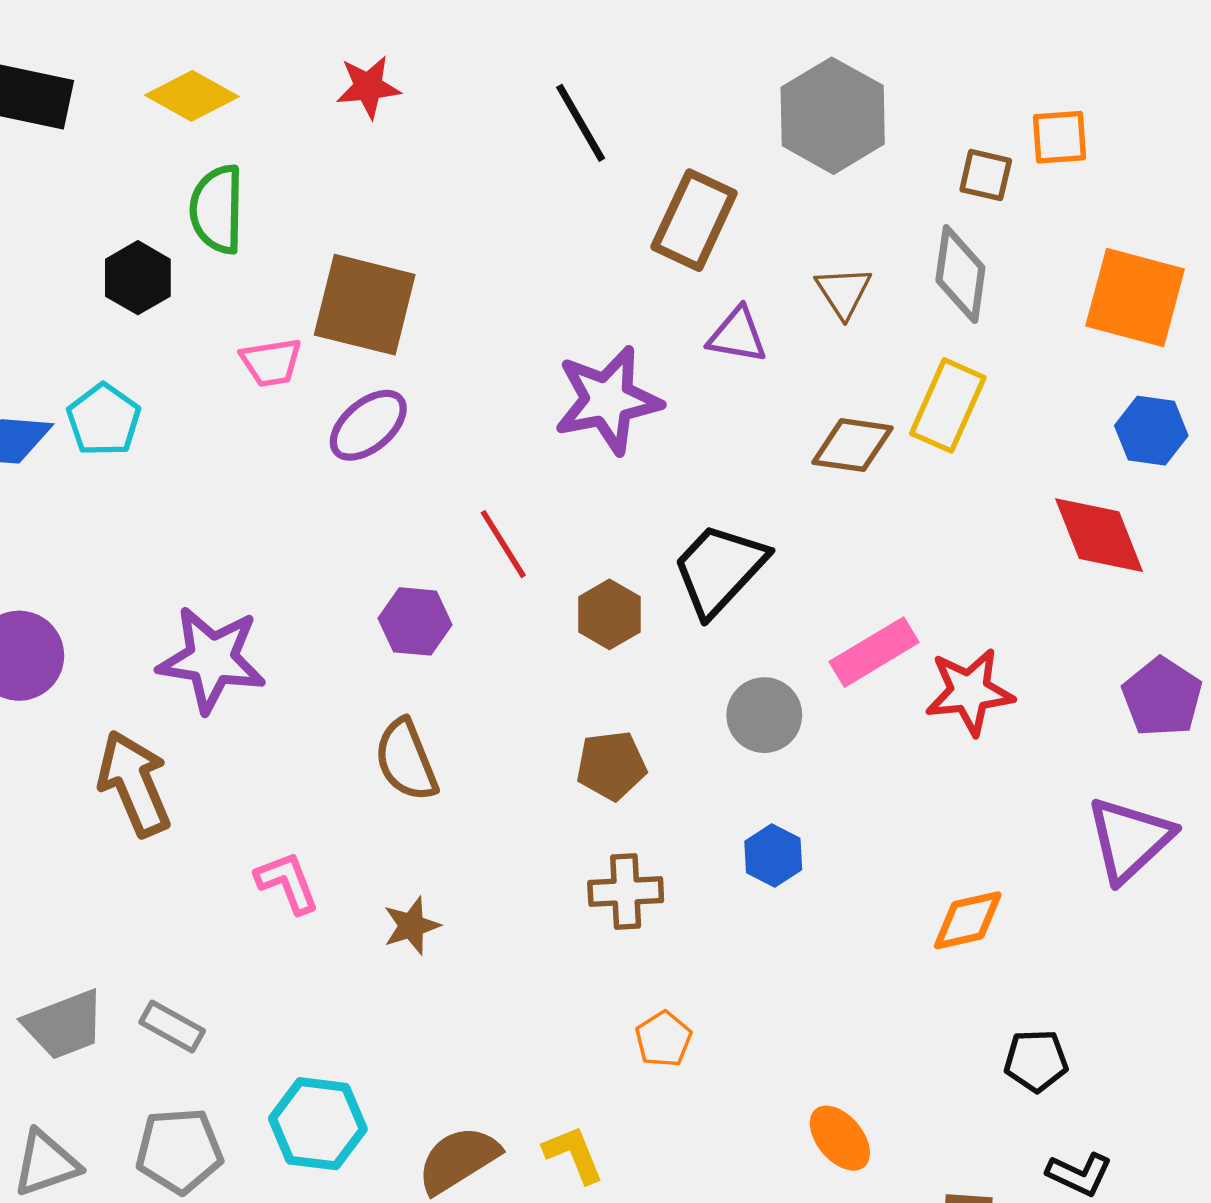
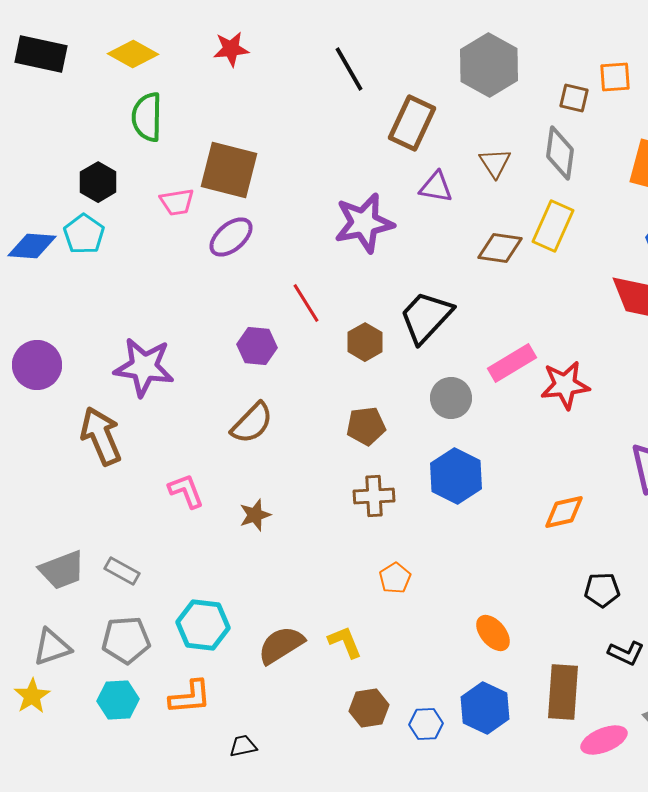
black hexagon: (138, 278) -> (98, 182), moved
brown semicircle: (406, 760) -> (252, 423), turned -114
blue hexagon: (773, 855) -> (456, 476), size x1.6

